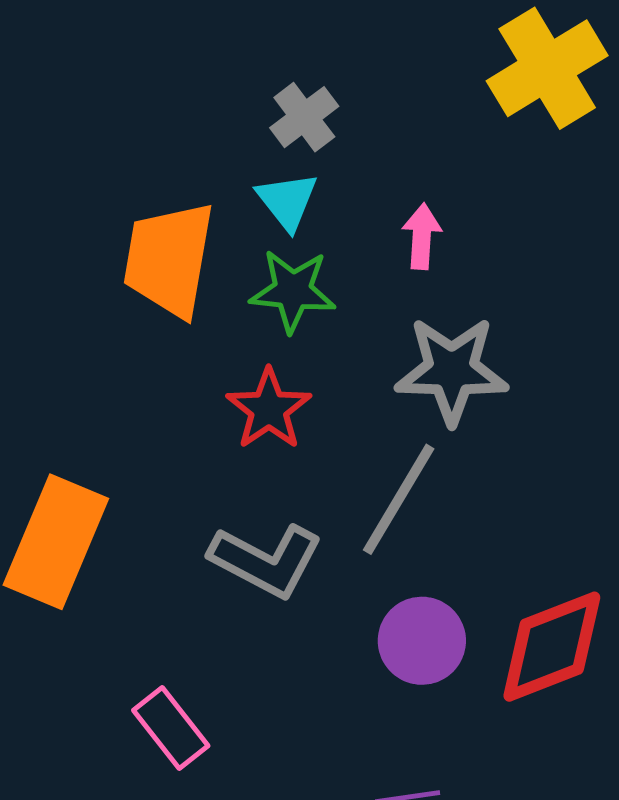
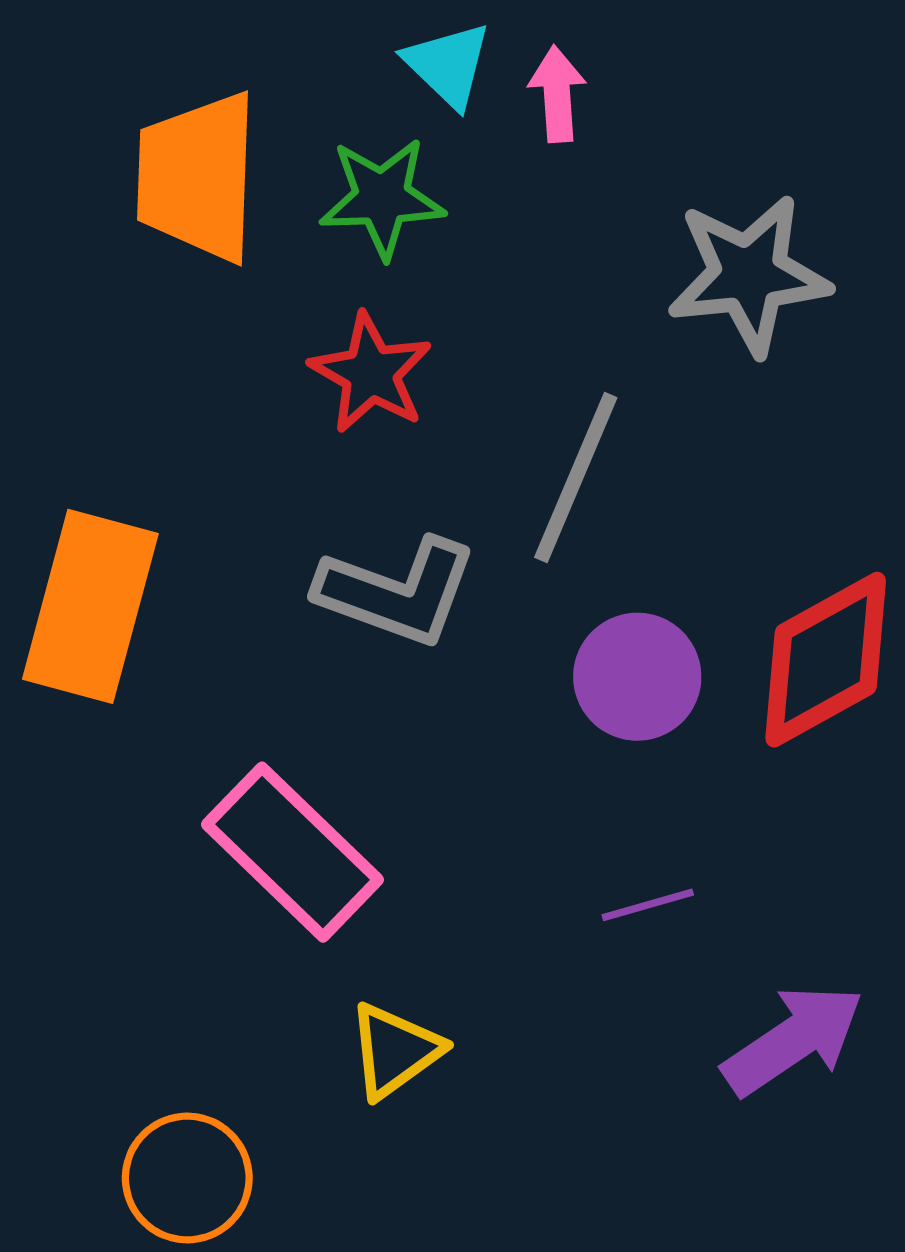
cyan triangle: (287, 201) -> (448, 65), moved
gray star: (452, 370) -> (749, 275), moved
pink rectangle: (171, 728) -> (293, 852), size x1.5

